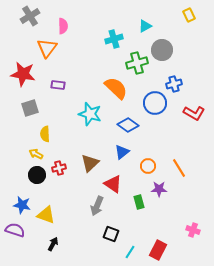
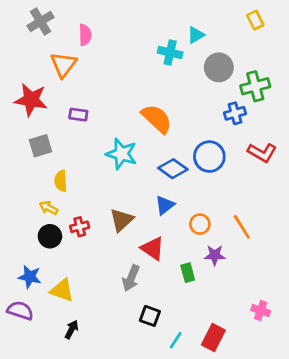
cyan cross: (114, 39) -> (170, 53), moved, turned 30
green cross: (137, 63) -> (255, 86), moved
blue circle: (155, 103) -> (209, 157), moved

